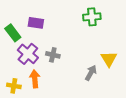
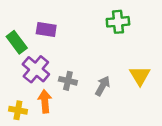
gray cross: (53, 55) -> (68, 81), moved
gray arrow: (91, 73) -> (103, 86), moved

